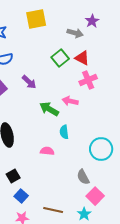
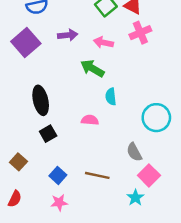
purple arrow: (29, 82) -> (68, 35), turned -49
pink arrow: (70, 101) -> (103, 42), moved
black square: (13, 176) -> (48, 134), moved
brown line: (53, 210) -> (97, 175), moved

